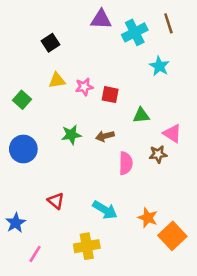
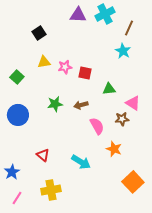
brown line: (168, 23) -> (129, 28), moved, turned 42
cyan cross: (135, 32) -> (105, 14), moved
pink semicircle: (126, 163) -> (97, 126), turned -30
orange star: (148, 218) -> (114, 149), moved
yellow cross: (87, 246) -> (51, 190), moved
pink line: (35, 254) -> (17, 198), moved

